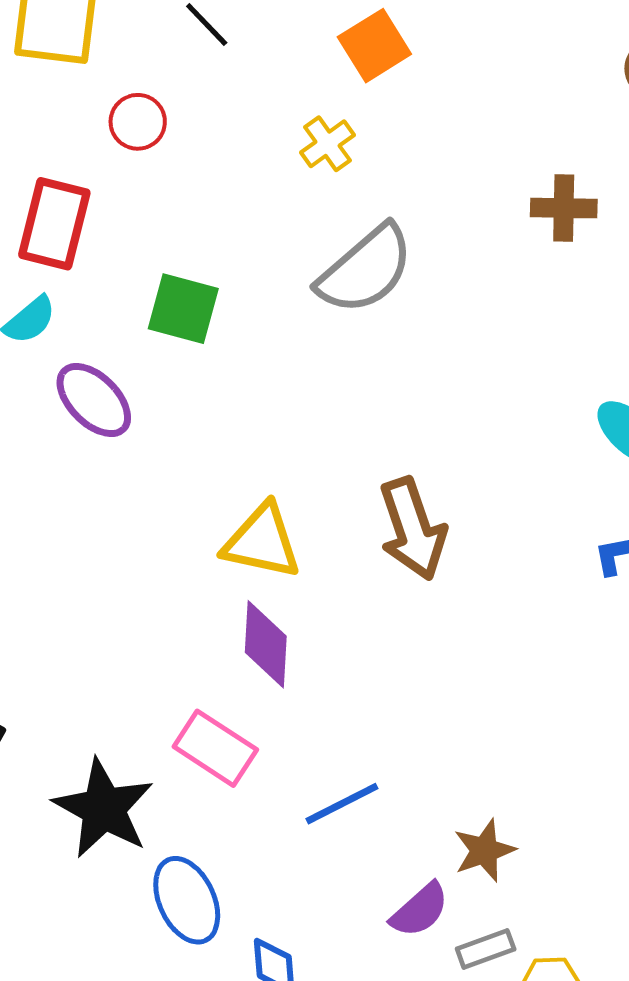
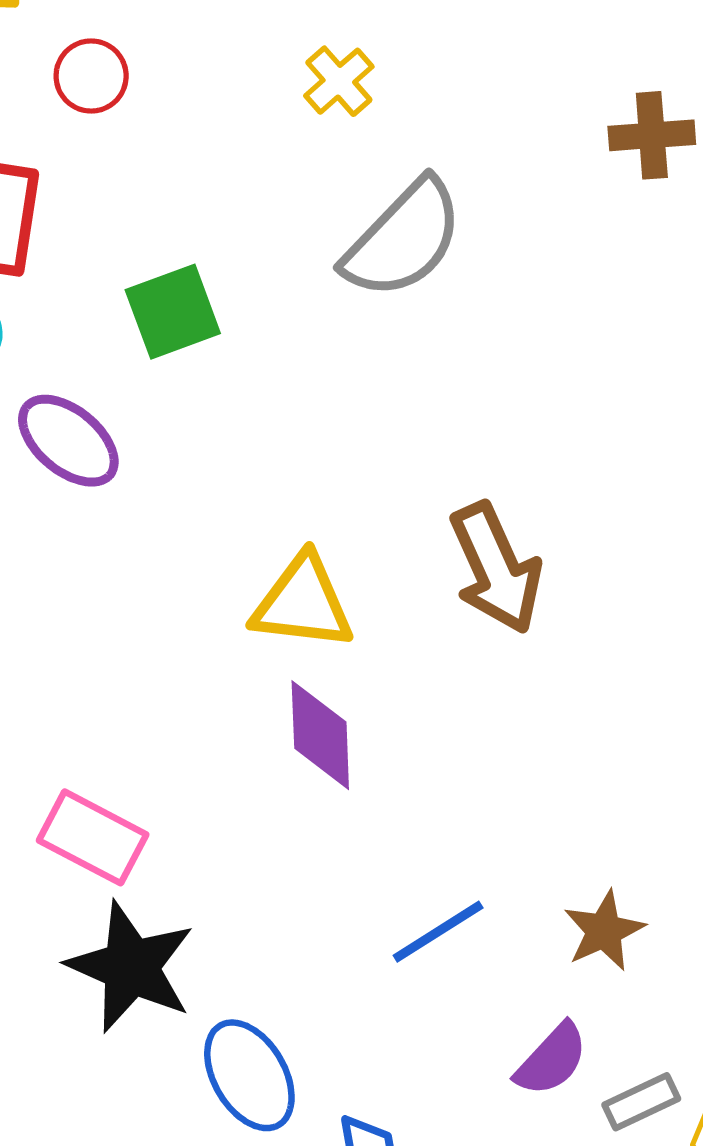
green square: (183, 309) -> (173, 312), turned -30
pink rectangle: (215, 748) -> (93, 837), moved
brown star: (484, 851) -> (604, 931), moved

